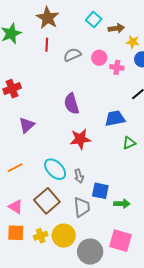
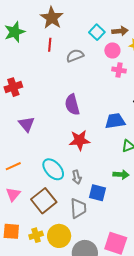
cyan square: (94, 19) -> (97, 32), moved
pink circle: (99, 58) -> (112, 50), moved
purple triangle: (27, 125) -> (27, 124), turned -30
green arrow: (122, 204) -> (121, 175), moved
pink triangle: (16, 207) -> (13, 194), moved, turned 35

